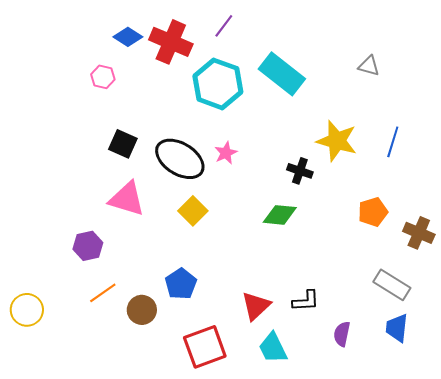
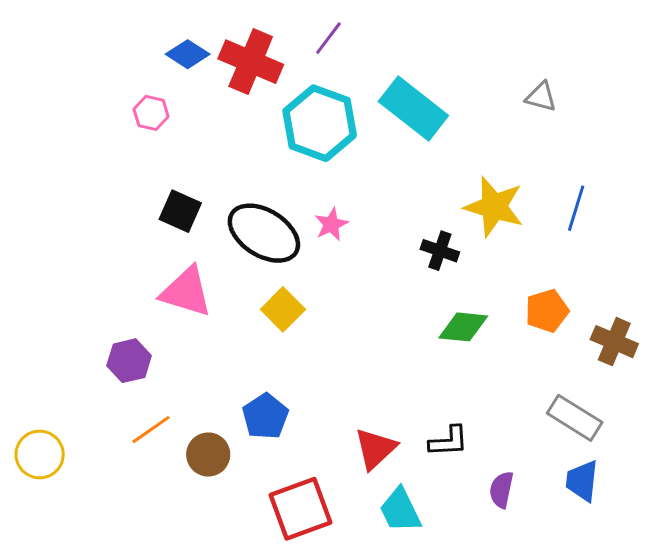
green diamond: (280, 215) -> (463, 327), moved

